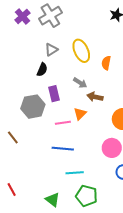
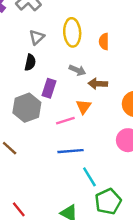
yellow ellipse: (81, 51) -> (72, 32), turned 30
purple rectangle: (54, 94) -> (49, 88), turned 42
cyan line: (75, 173) -> (89, 177), turned 72
green pentagon: (87, 196) -> (108, 202), turned -30

